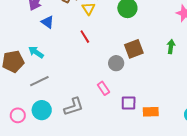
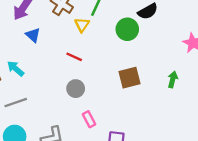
red line: (85, 37) -> (74, 57), turned -40
gray circle: (116, 63) -> (76, 89), moved

